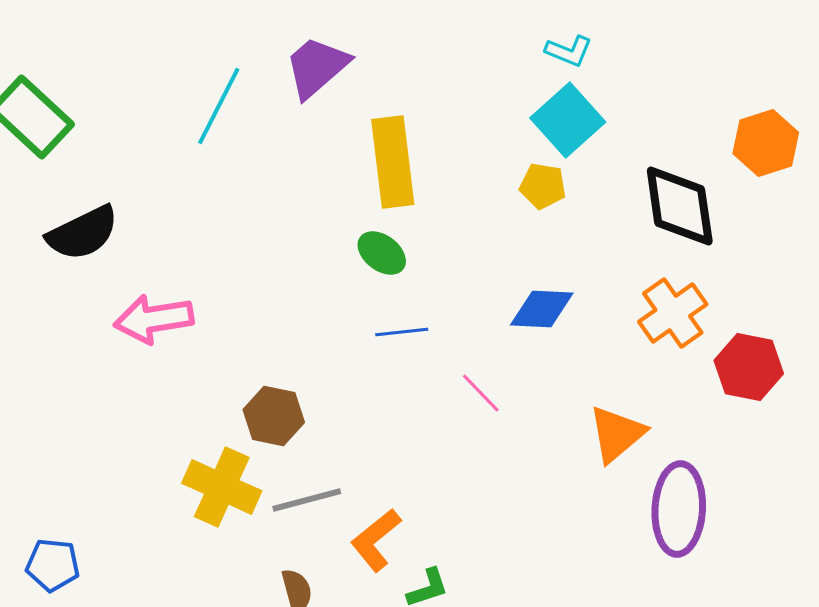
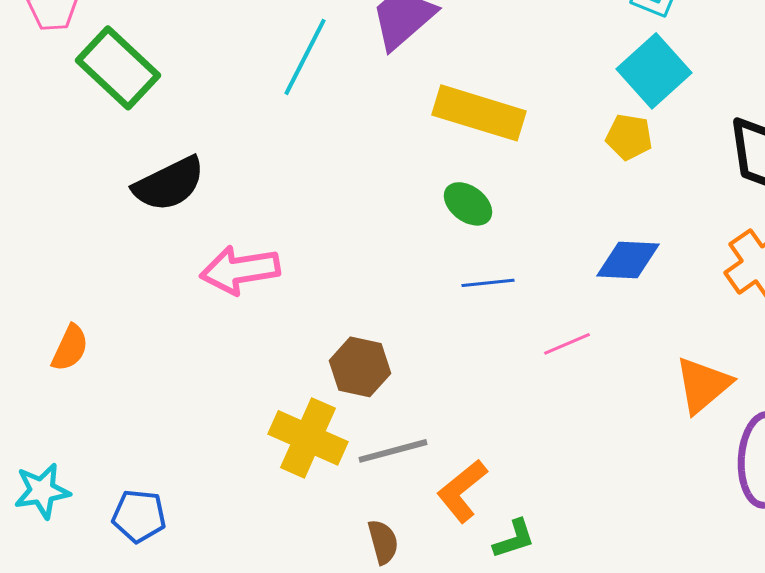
yellow rectangle: (393, 162) -> (479, 113), turned -66
pink line: (481, 393) -> (567, 344), turned -69

